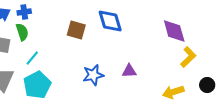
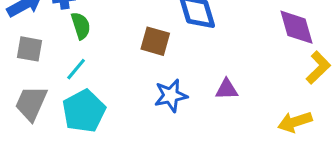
brown square: (76, 30) -> (155, 41), moved
green semicircle: (22, 32) -> (81, 26), moved

